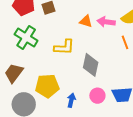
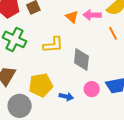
orange triangle: (86, 21) -> (72, 17), turned 32
blue arrow: (71, 100) -> (66, 97), turned 96

